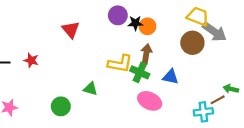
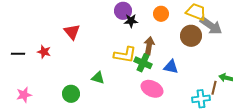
black star: (135, 23) -> (131, 21), moved
orange circle: (147, 26) -> (161, 14), moved
red triangle: (71, 30) -> (72, 32), moved
brown line: (218, 100) -> (214, 88), turned -48

